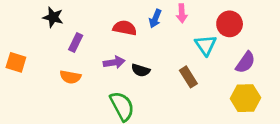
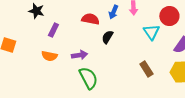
purple arrow: (114, 62) -> (79, 55), moved
black semicircle: (141, 70) -> (107, 37), moved, turned 104
brown rectangle: (188, 77) -> (146, 69), moved

